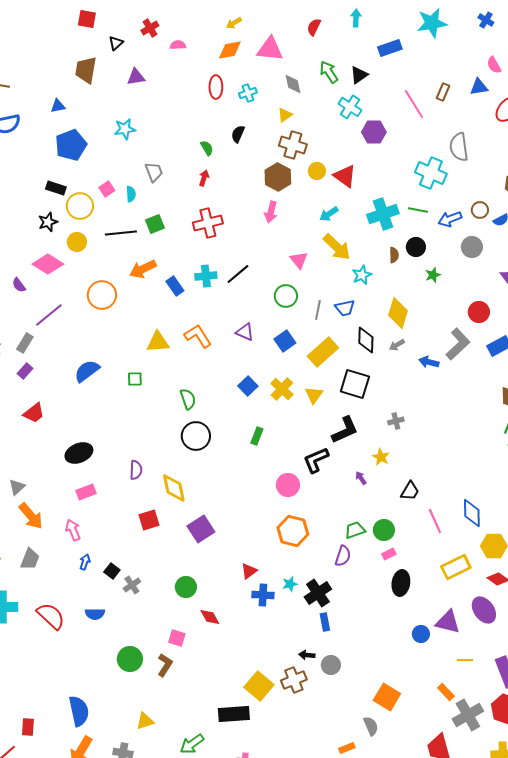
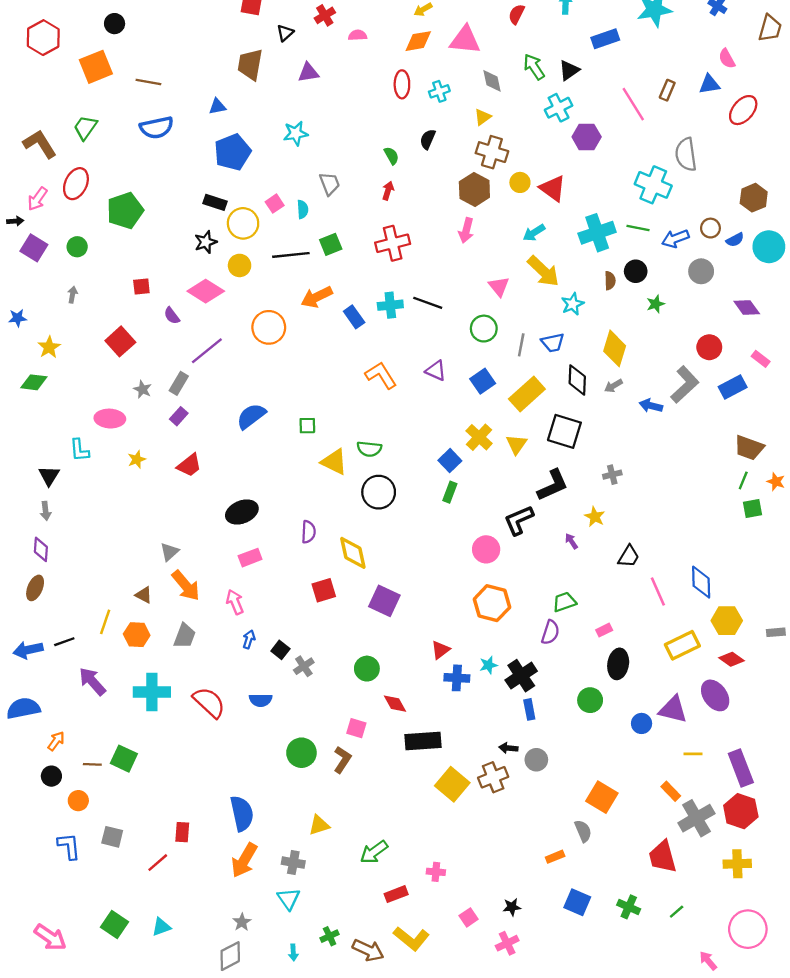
cyan cross: (350, 107) -> (559, 108), turned 30
black line: (238, 274) -> (428, 303), turned 60
yellow triangle: (158, 342) -> (334, 462), moved, turned 30
blue square: (248, 386) -> (450, 461), moved
green semicircle: (188, 399) -> (369, 449), turned 115
purple square: (201, 529) -> (384, 601), turned -32
green circle: (384, 530) -> (590, 700), moved
black rectangle: (234, 714) -> (423, 741), moved

